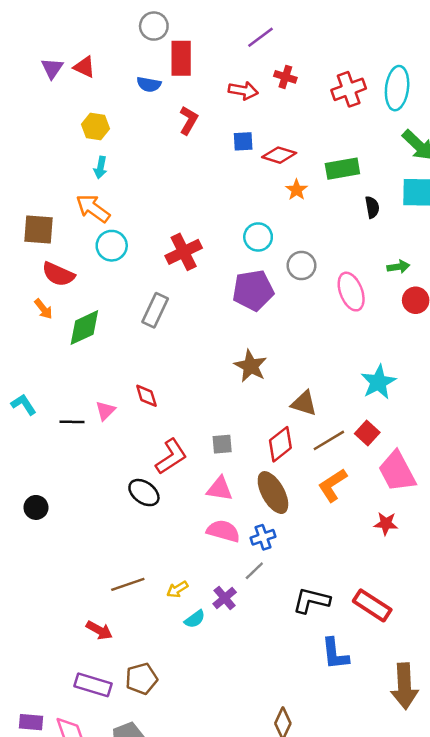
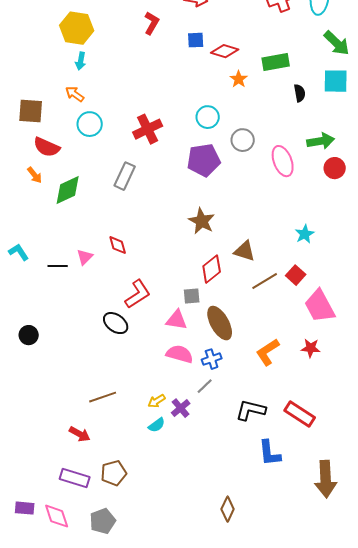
yellow hexagon: (96, 127) -> (77, 28), size x1.5
orange arrow: (93, 208) -> (75, 94), size x0.7
green arrow: (398, 267) -> (321, 141), size x1.5
cyan star: (378, 382) -> (305, 234), size x0.7
gray square: (222, 444) -> (192, 296), moved
red diamond: (280, 444) -> (212, 269), moved
orange L-shape: (333, 485) -> (268, 352), moved
yellow arrow: (177, 589) -> (157, 401), moved

